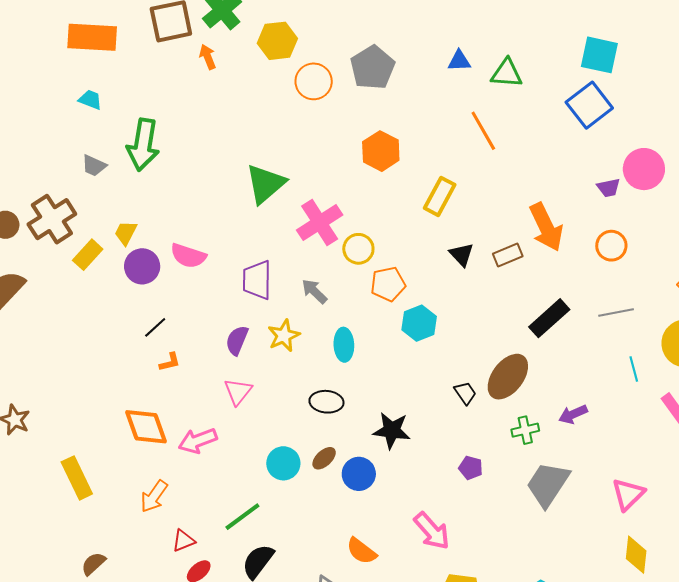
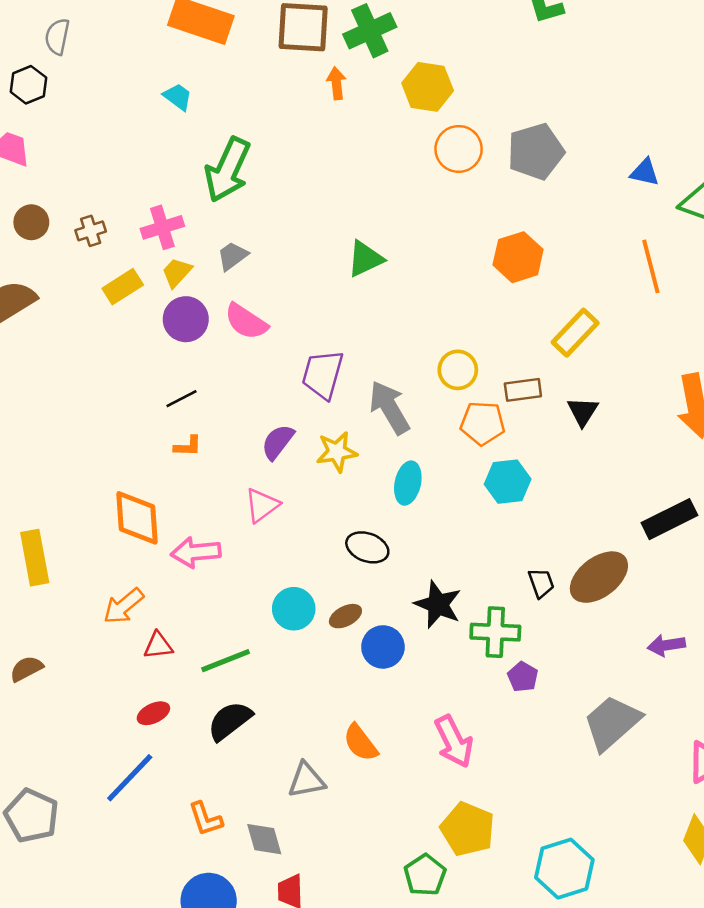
gray trapezoid: (94, 166) -> (233, 256), moved, turned 104
green triangle: (266, 184) -> (365, 259), size x0.7
brown cross: (52, 219) -> (91, 231), size x0.5
pink cross: (320, 223) -> (162, 227), moved, size x0.7
brown rectangle: (508, 255) -> (523, 390), moved
gray arrow: (314, 291) -> (389, 408), size x1.5
green cross: (525, 430) -> (495, 632), moved, size x1.4
red triangle: (184, 541) -> (158, 646), moved

